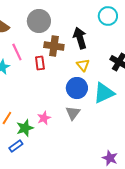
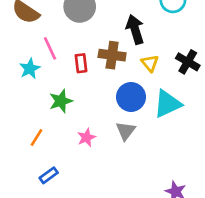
brown cross: (54, 46) -> (112, 55), moved
yellow triangle: (83, 65) -> (150, 63), moved
green star: (25, 128) -> (61, 101), moved

